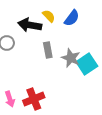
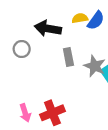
yellow semicircle: (49, 16) -> (80, 18), moved, turned -56

